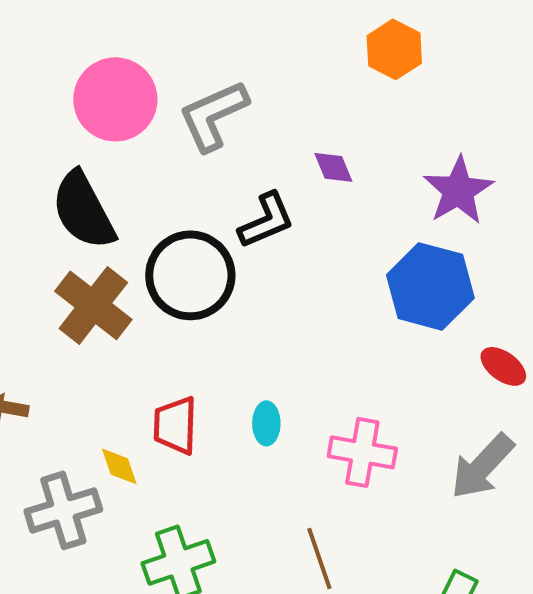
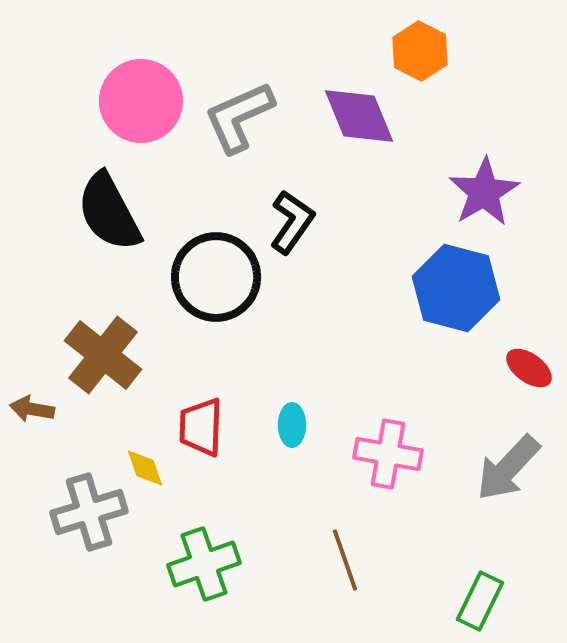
purple diamond: (333, 167) -> (359, 116), moved, size x1.8
black L-shape: (266, 220) -> (292, 222), turned -32
brown cross: (93, 305) -> (103, 355), moved

